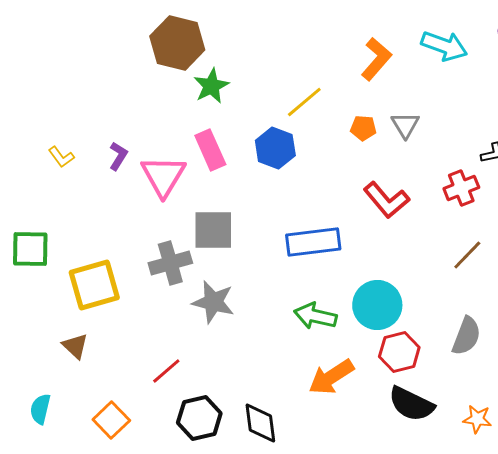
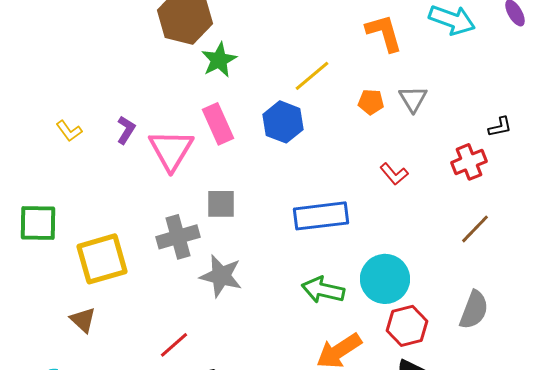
orange L-shape: (376, 59) -> (384, 33), turned -57
red L-shape: (386, 200) -> (394, 174), size x0.6
gray square: (213, 230) -> (221, 204), size x0.7

